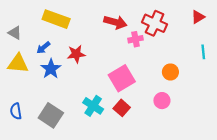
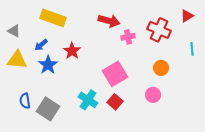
red cross: (155, 23) -> (159, 30), moved
red star: (76, 54) -> (72, 51), turned -30
blue semicircle: (16, 111) -> (25, 101), moved

